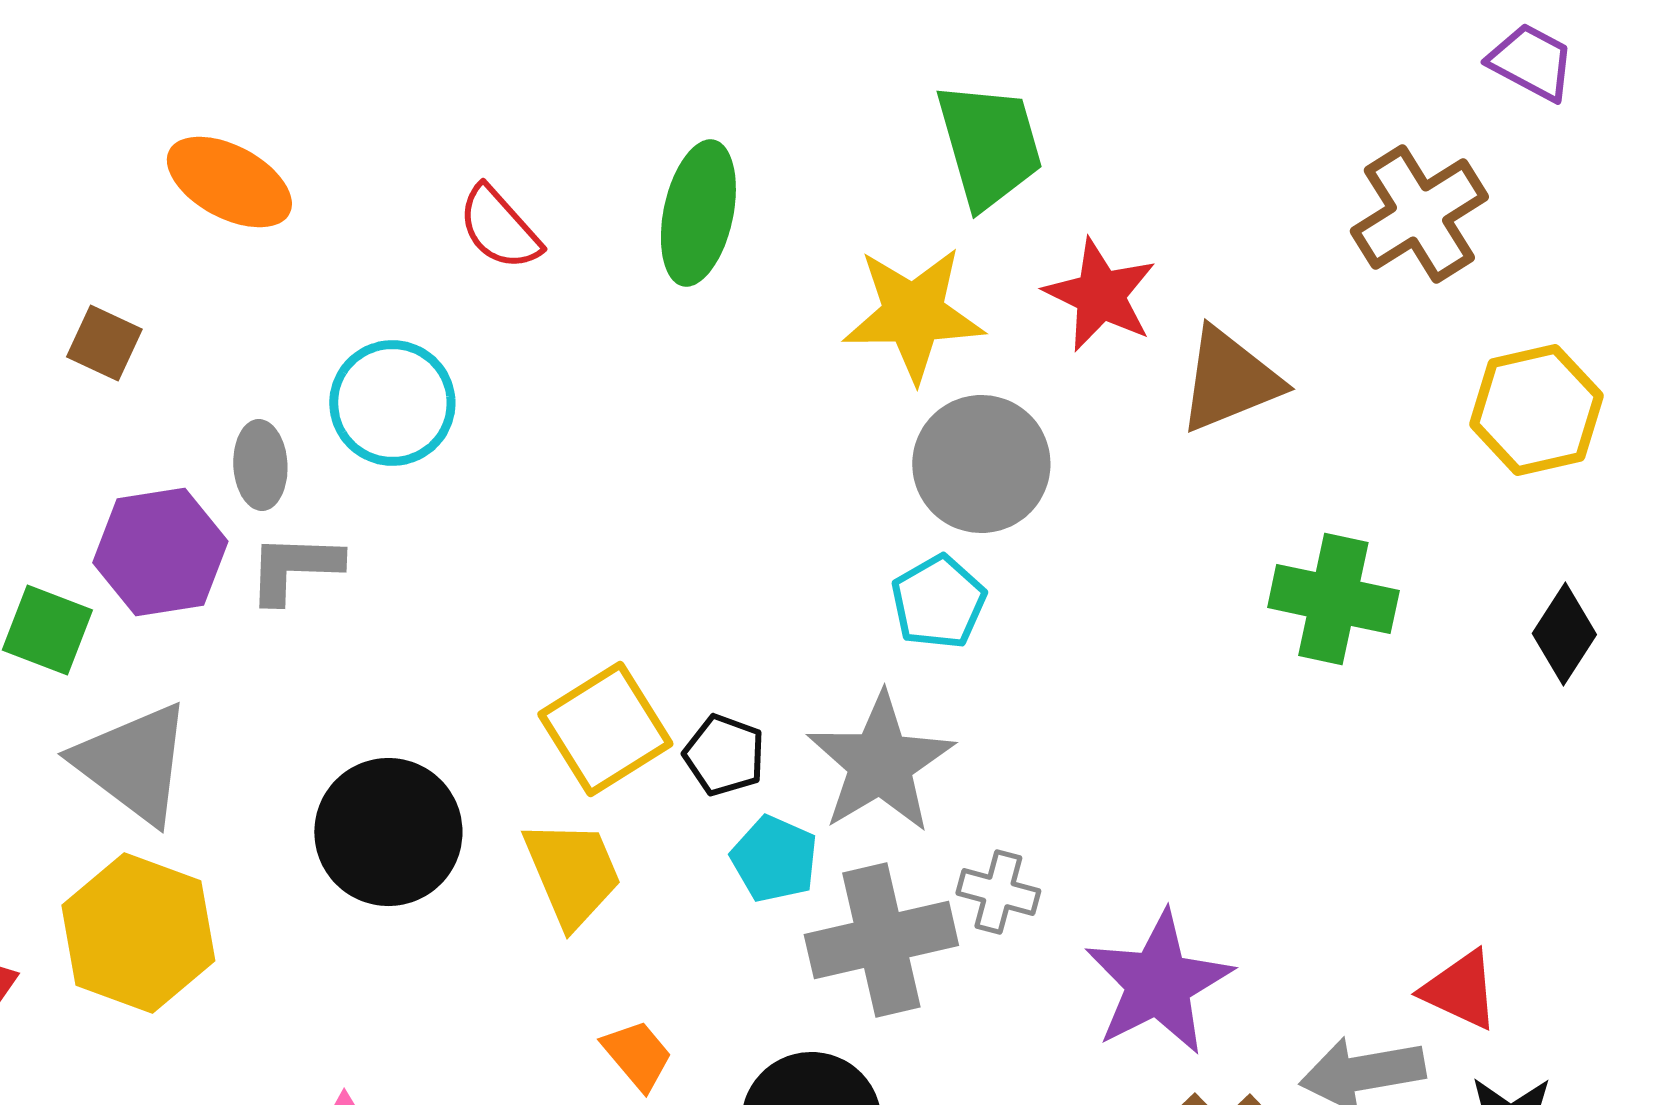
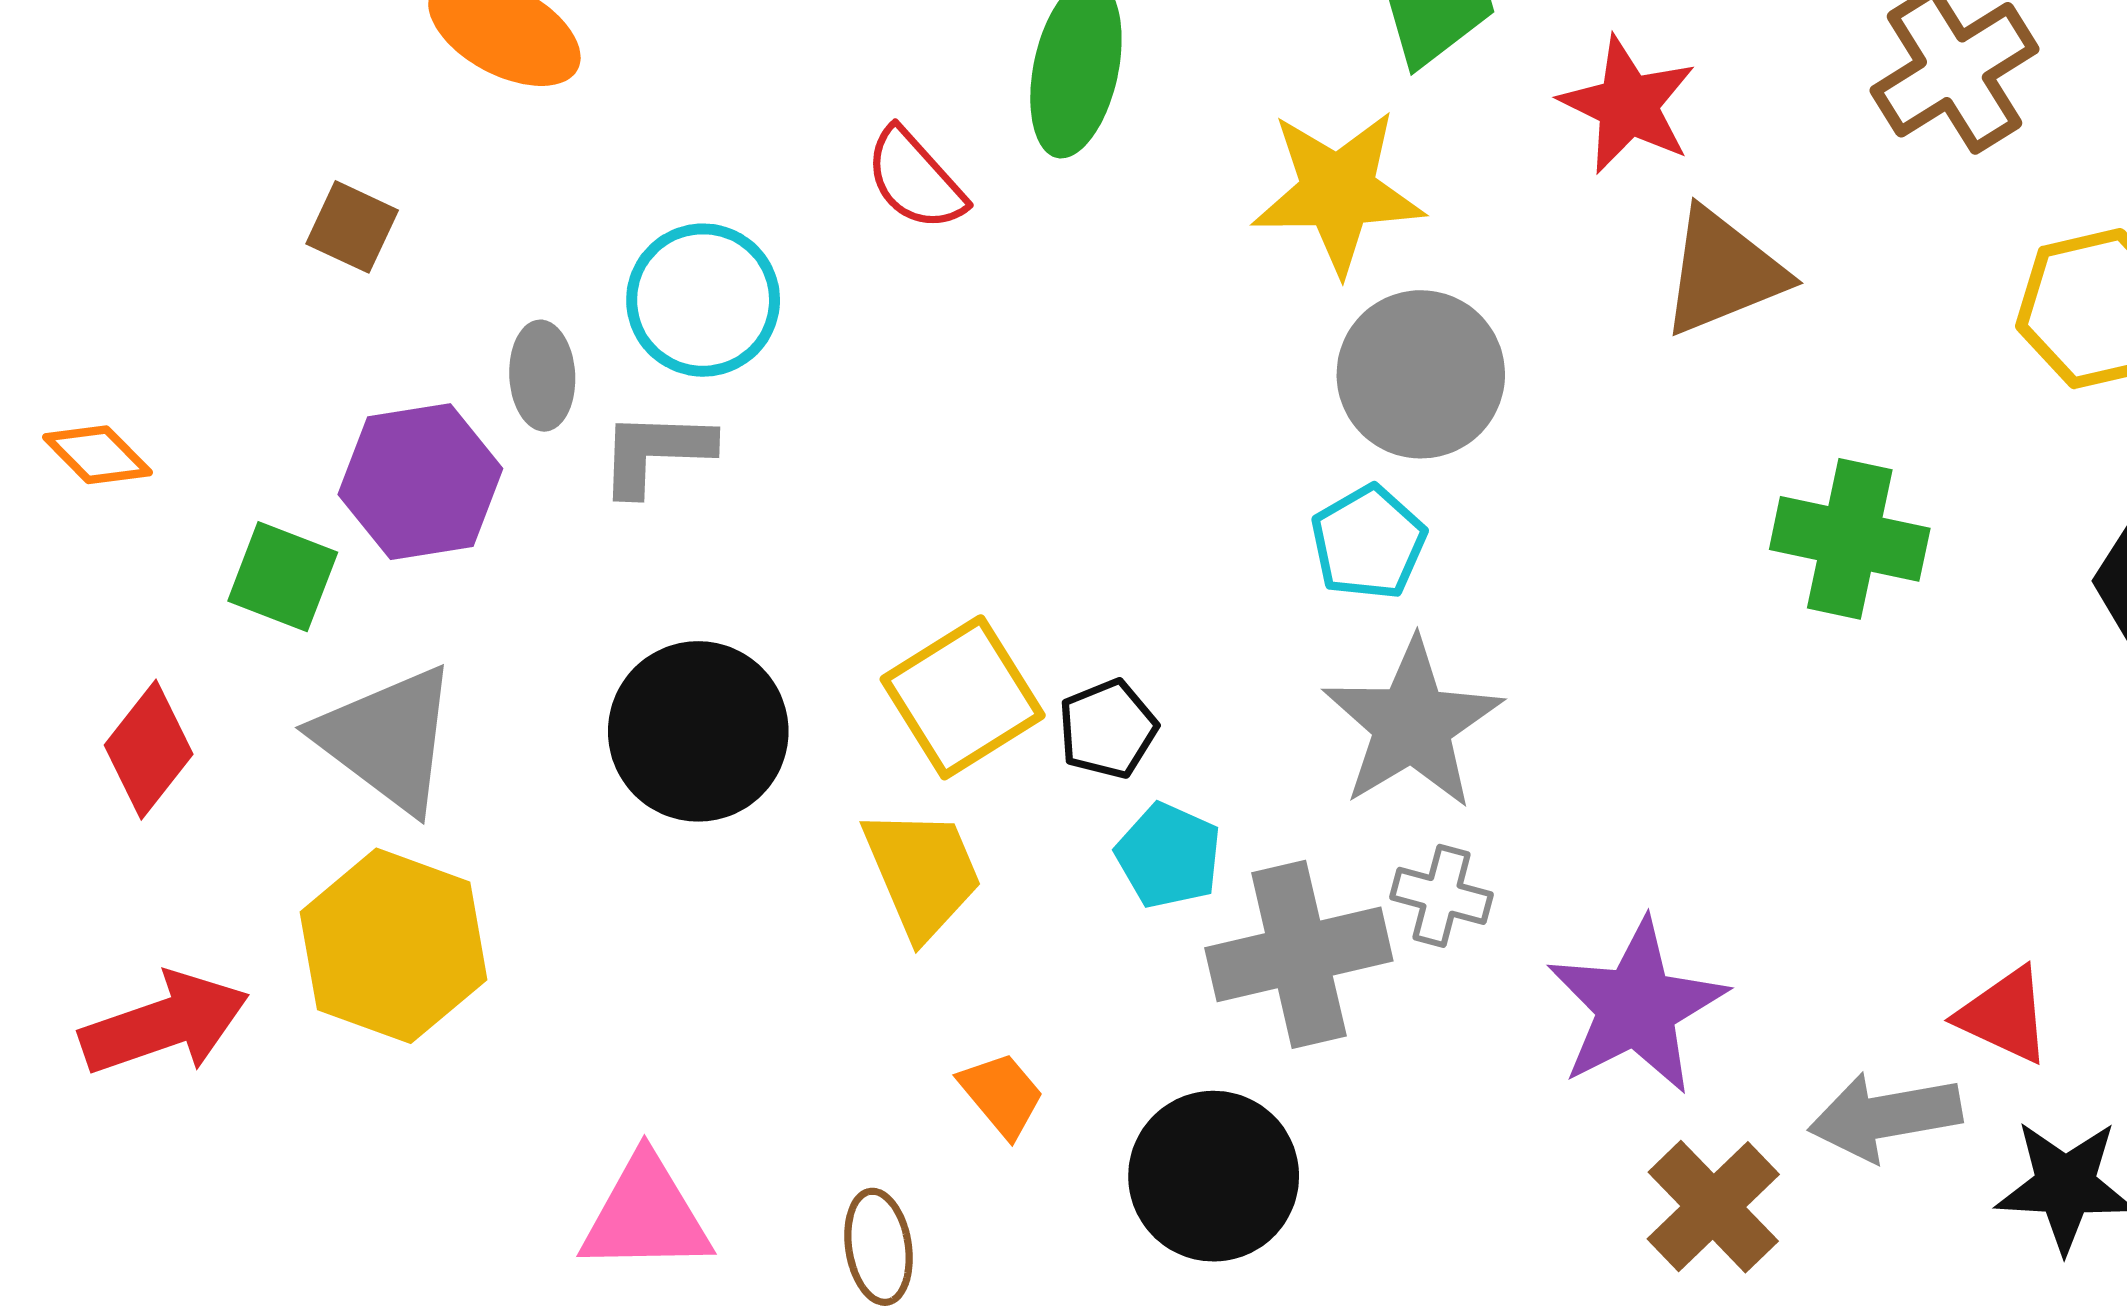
red semicircle: (499, 228) -> (915, 179), moved
red star: (1100, 295) -> (1628, 105), moved
gray L-shape: (294, 568) -> (656, 452), moved
black pentagon: (724, 755) -> (1108, 729), turned 30
gray star: (880, 763) -> (1412, 724), moved
black circle: (388, 832) -> (698, 731), moved

